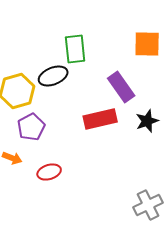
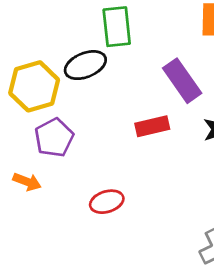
red rectangle: (100, 119) -> (152, 126), size x0.7
red ellipse: (49, 172) -> (107, 202), moved

